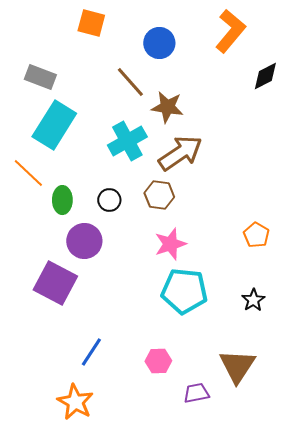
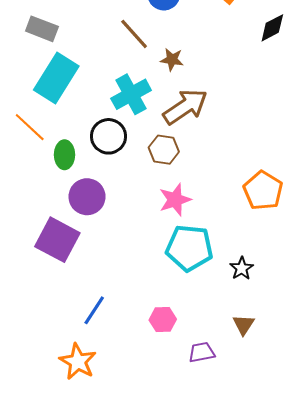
brown star: (167, 107) -> (172, 60), size x0.7
black circle: (109, 200) -> (109, 136), moved, size x1.5
orange pentagon: (256, 235) -> (263, 191), size x1.5
black star: (253, 300) -> (242, 268), moved
brown triangle: (237, 366) -> (244, 325), size x0.6

